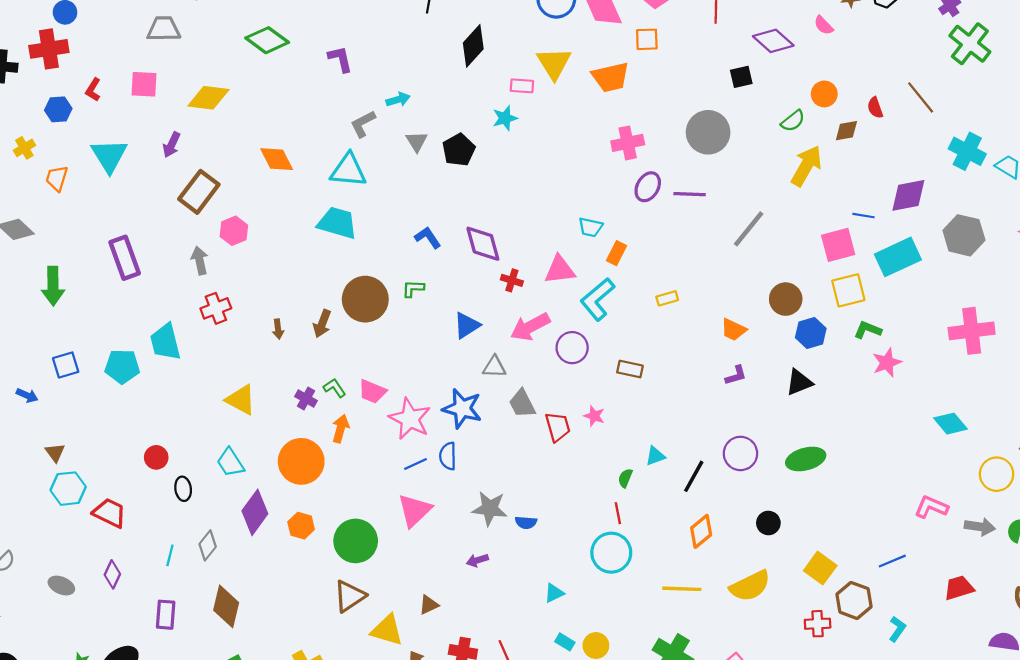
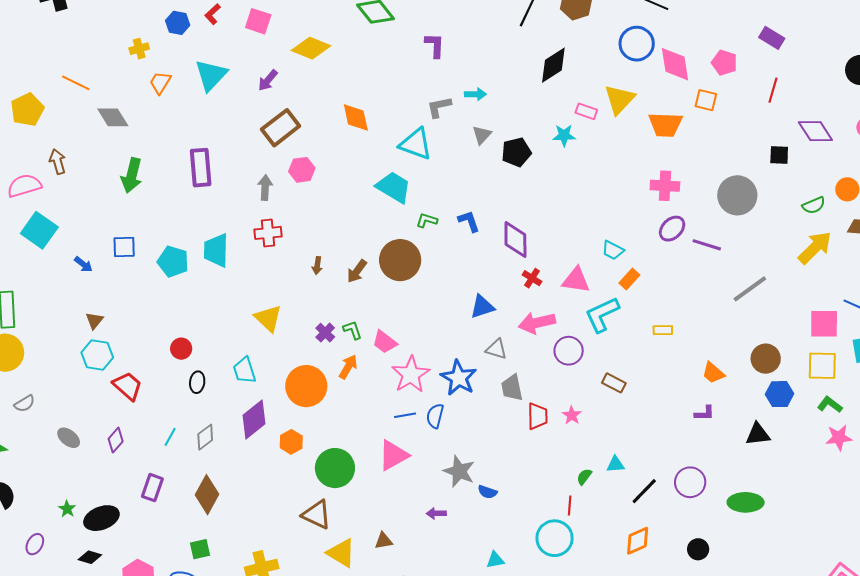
green L-shape: (413, 289) -> (427, 220), moved
brown triangle: (349, 596) -> (317, 515), turned 44

